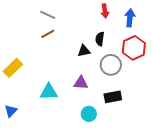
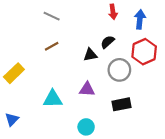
brown line: (48, 34) -> (52, 46), moved
black semicircle: (100, 39) -> (108, 42), turned 40
cyan circle: (89, 114) -> (86, 127), moved

